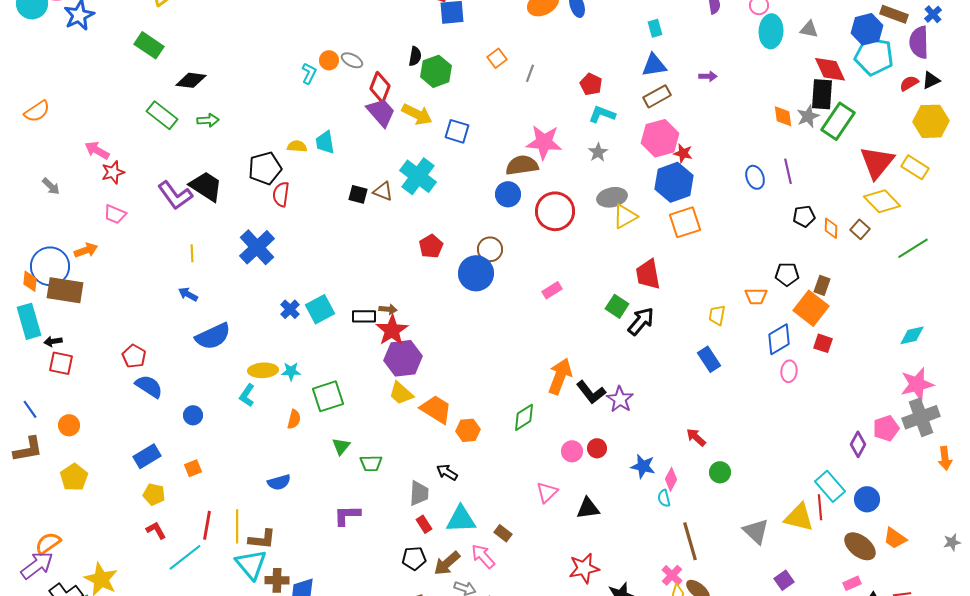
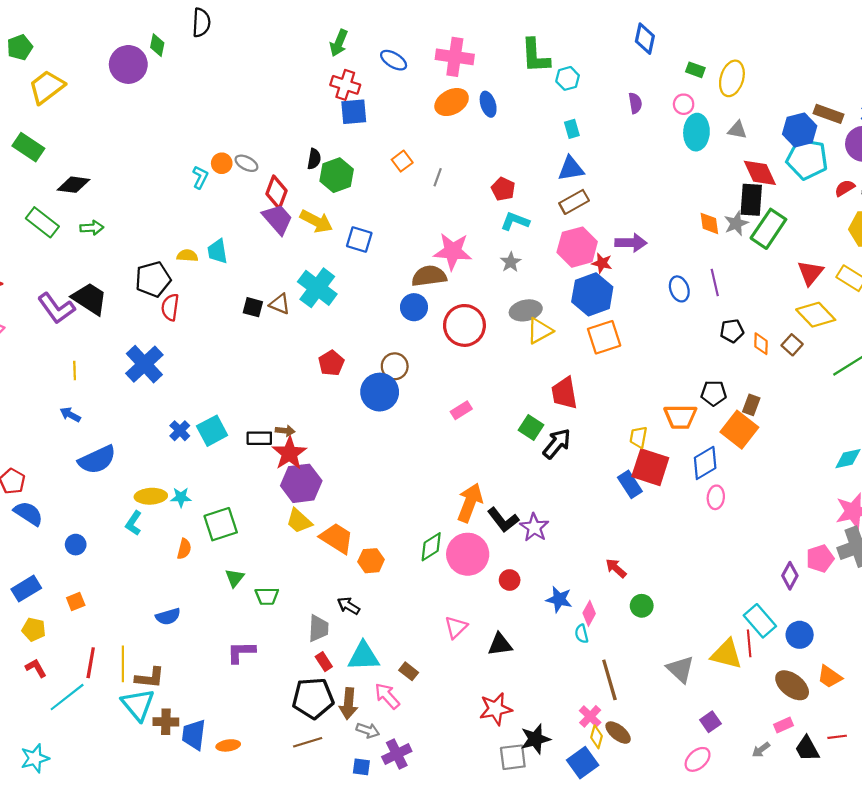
purple arrow: (708, 76) -> (631, 243), moved, size x1.6
red triangle: (877, 162) -> (810, 273), size x0.7
orange trapezoid: (756, 296) -> (680, 417), size x1.4
red square: (823, 343) -> (650, 467), moved, size x1.8
pink circle: (572, 451) -> (468, 554), moved, size x1.8
black pentagon: (414, 558) -> (313, 698), size x1.6
brown arrow: (447, 563) -> (348, 704), turned -44

